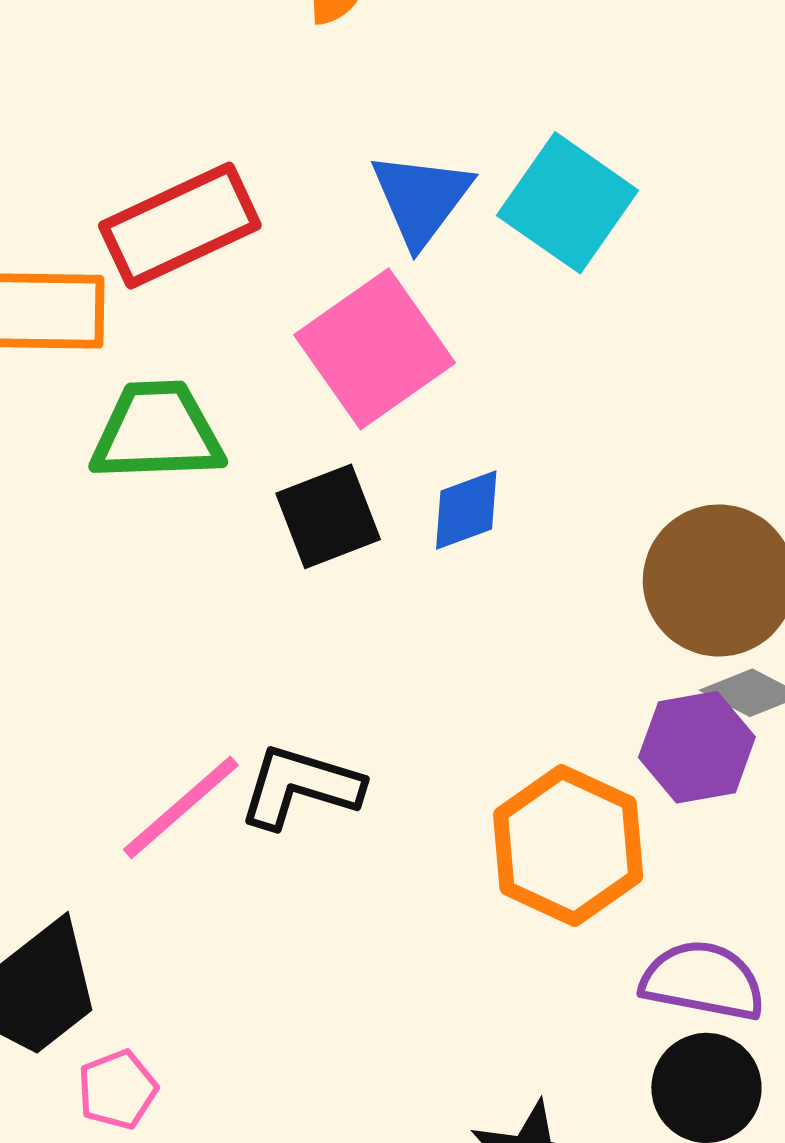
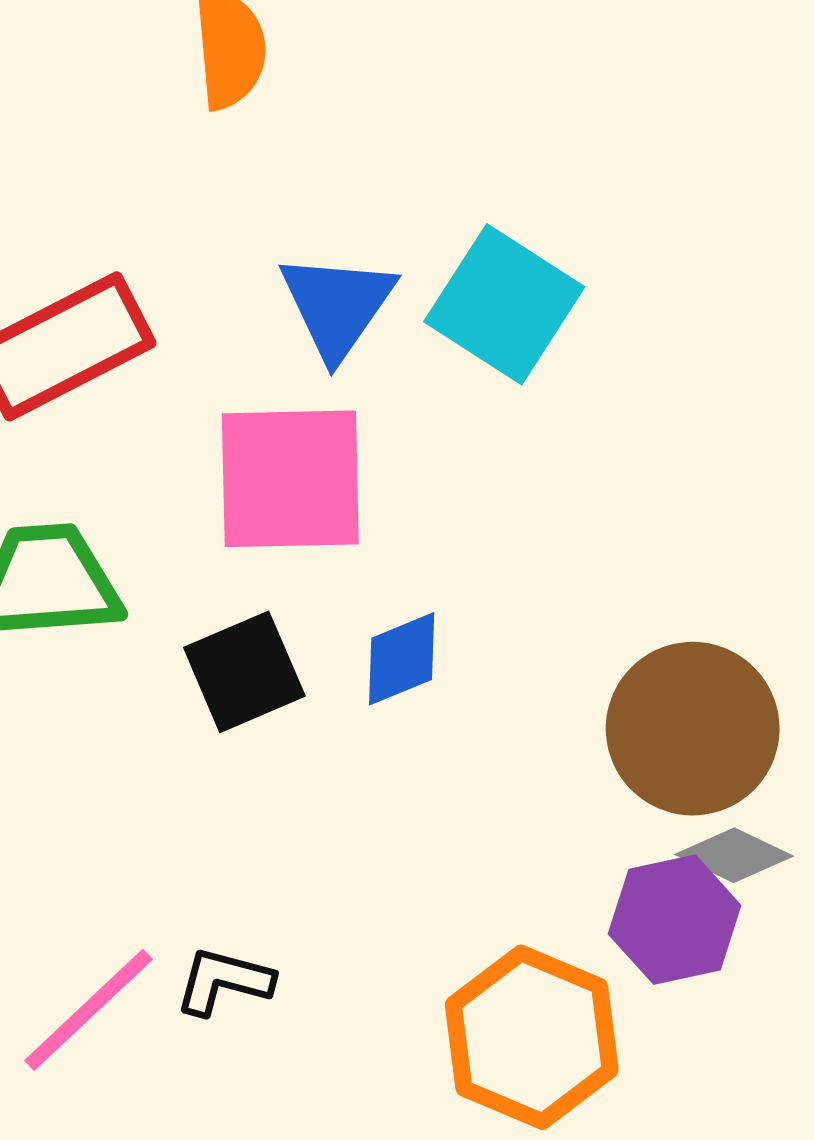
pink square: (375, 349) -> (290, 479), turned 36
black L-shape: (300, 787) -> (224, 981), size x0.7

